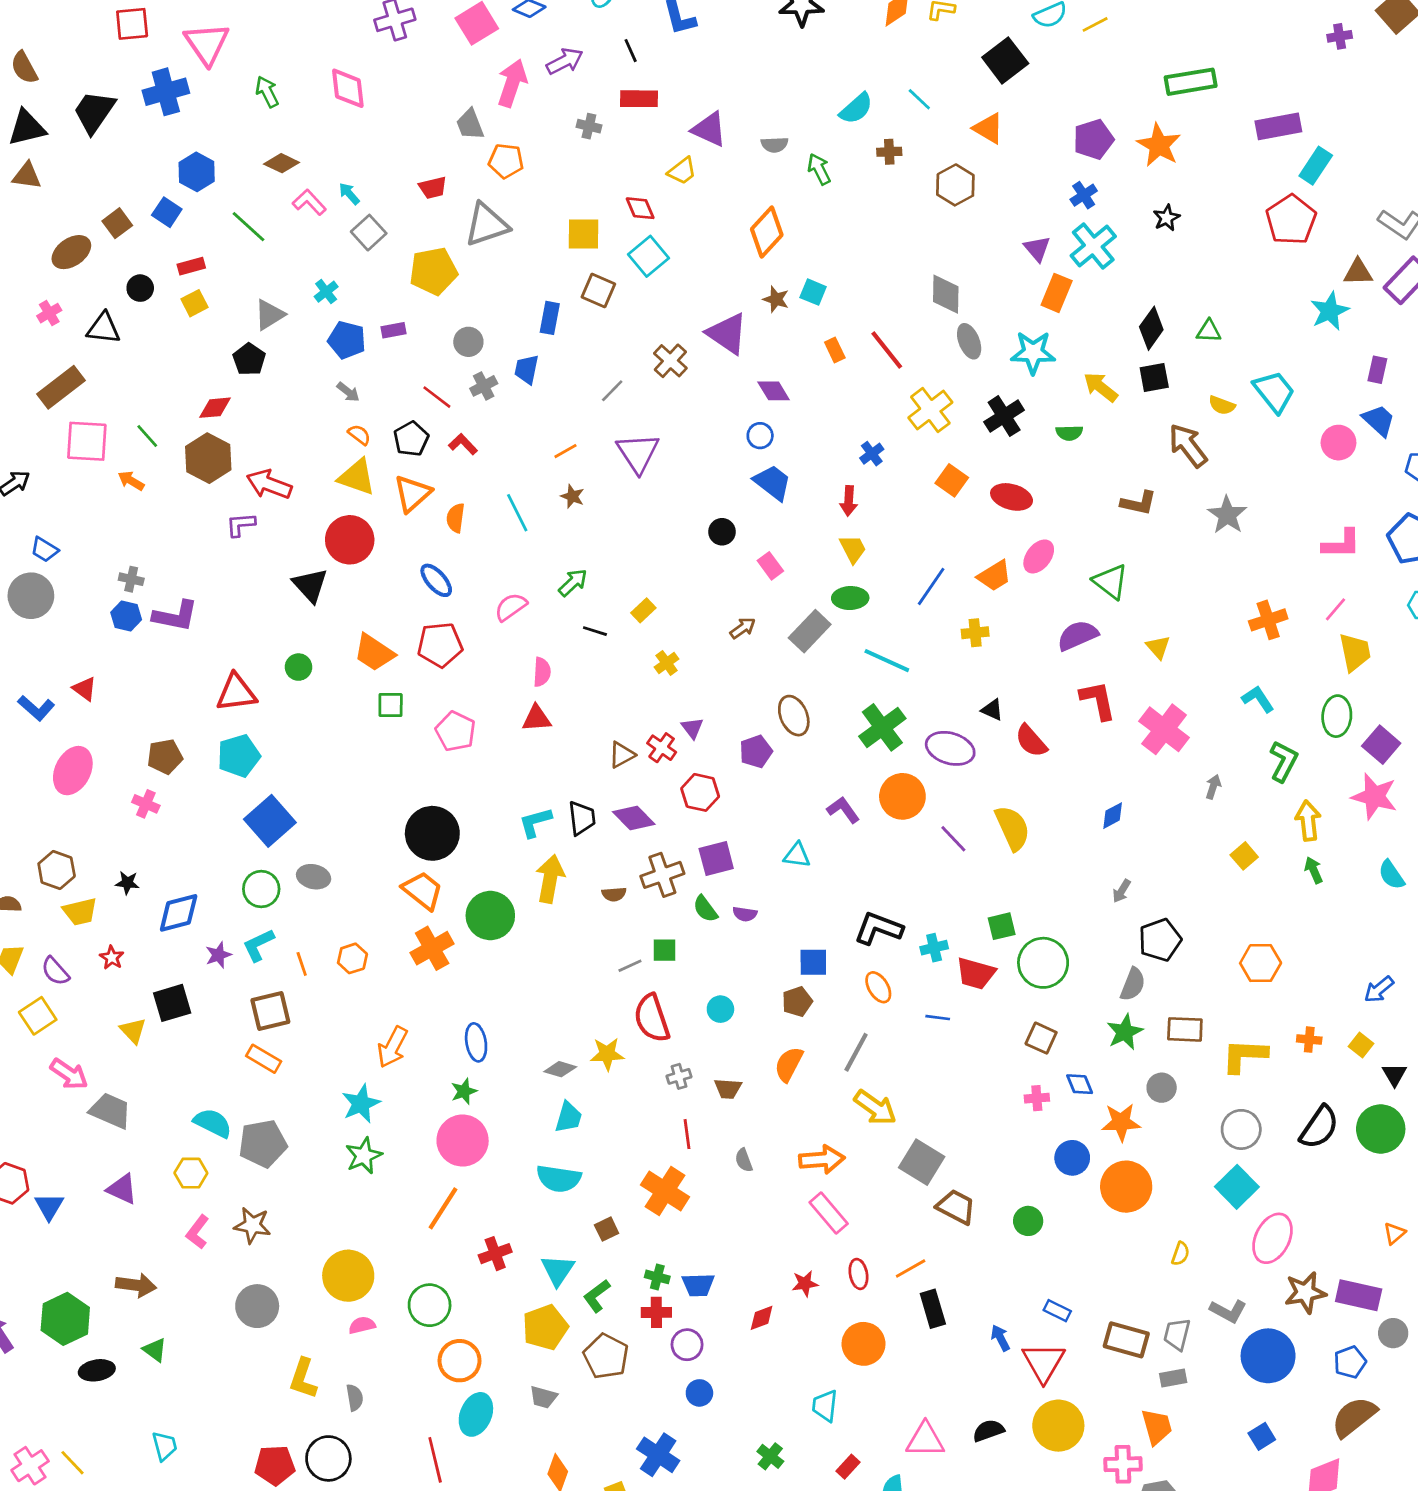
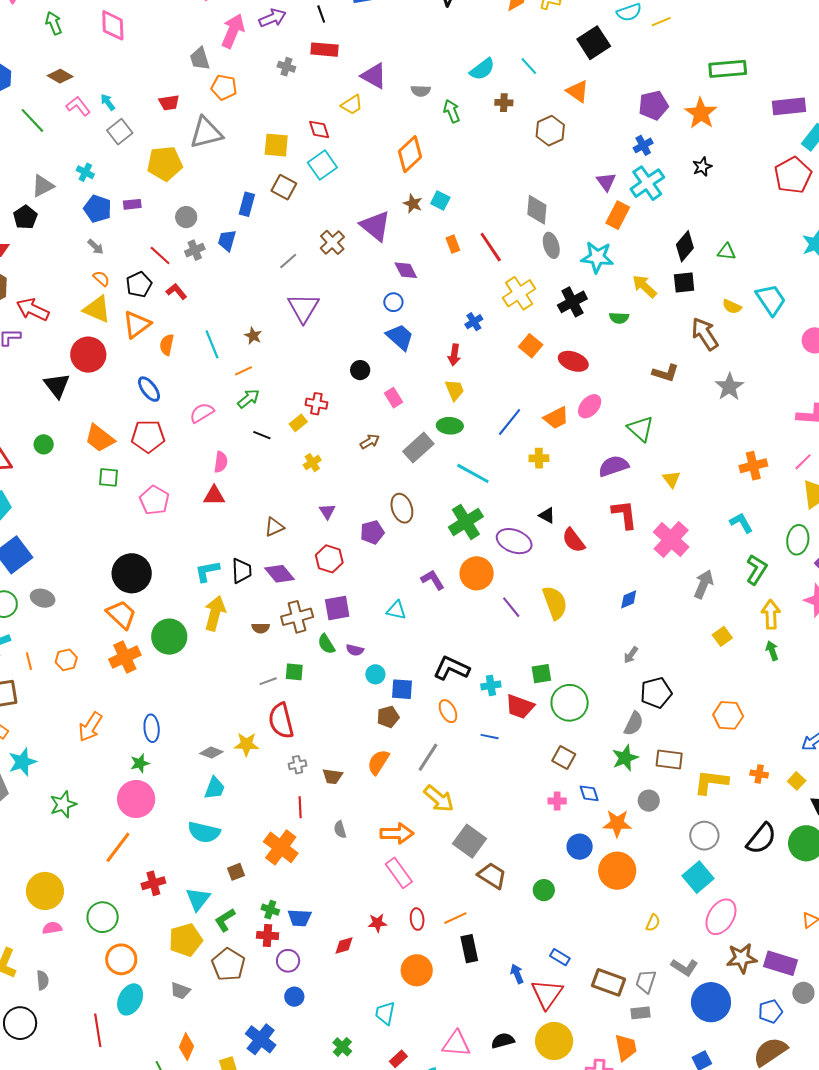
cyan cross: (326, 292) -> (85, 172), turned -30
orange line: (565, 451) -> (243, 371), moved
red cross: (662, 748) -> (316, 404), moved, turned -30
gray arrow: (1213, 787) -> (704, 584), size x1.6
cyan circle: (720, 1009) -> (375, 674), moved
cyan star: (361, 1104) -> (22, 762), moved

